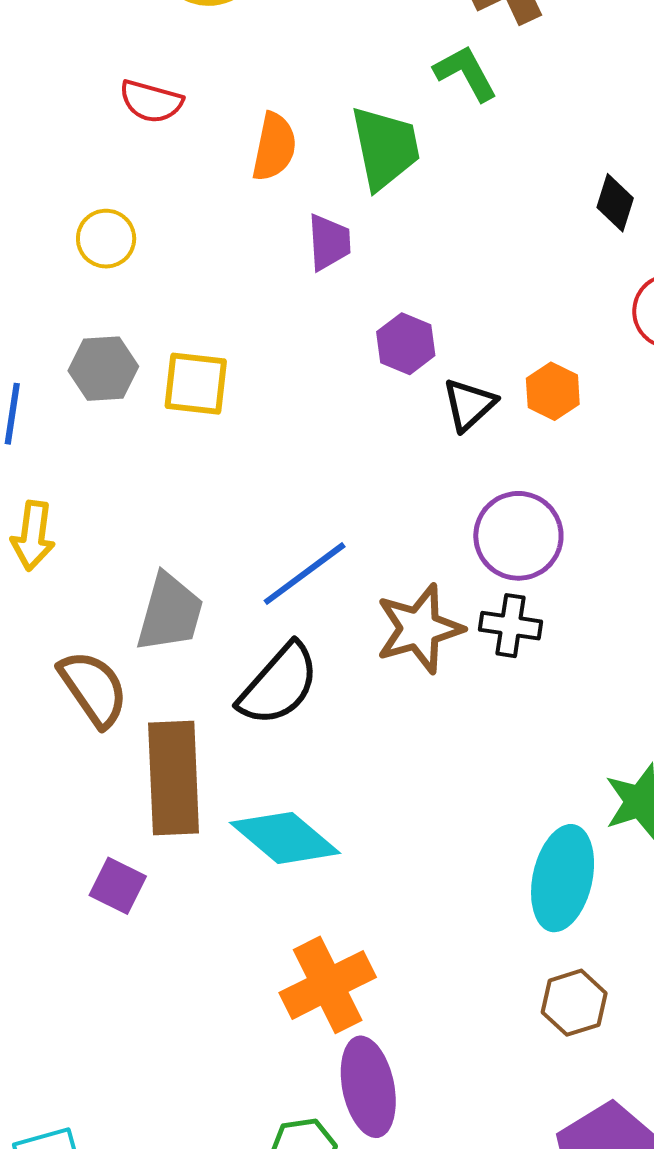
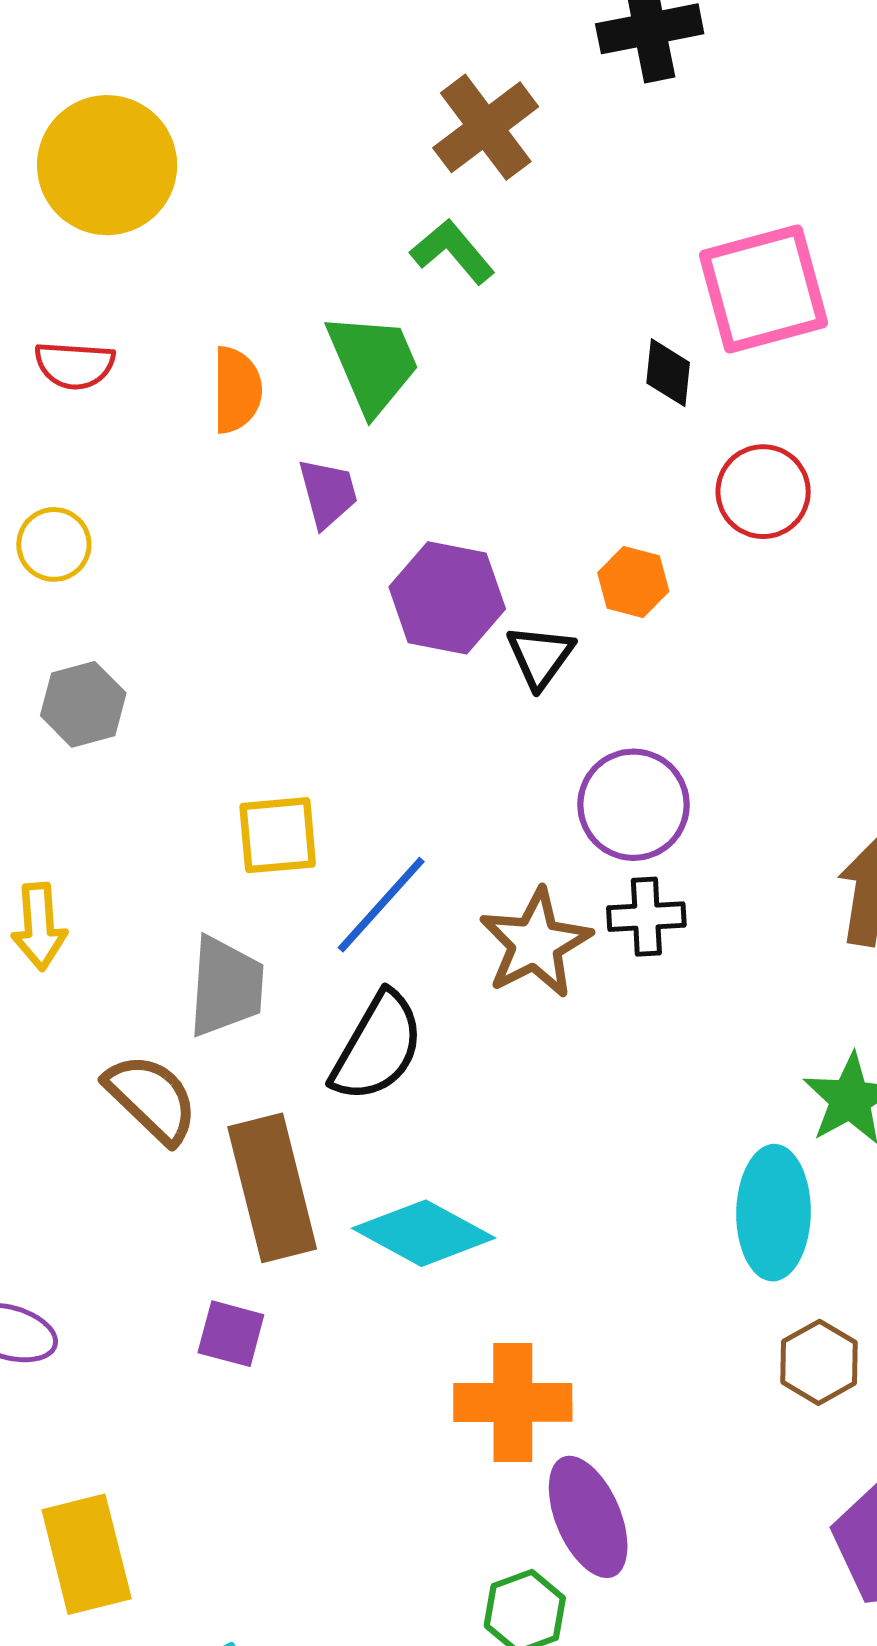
purple hexagon: (406, 344) -> (447, 598), size x1.5
yellow square: (196, 384) -> (278, 835), moved
orange hexagon: (553, 391) -> (633, 582), moved
orange cross: (328, 985) -> (513, 1402), turned 38

